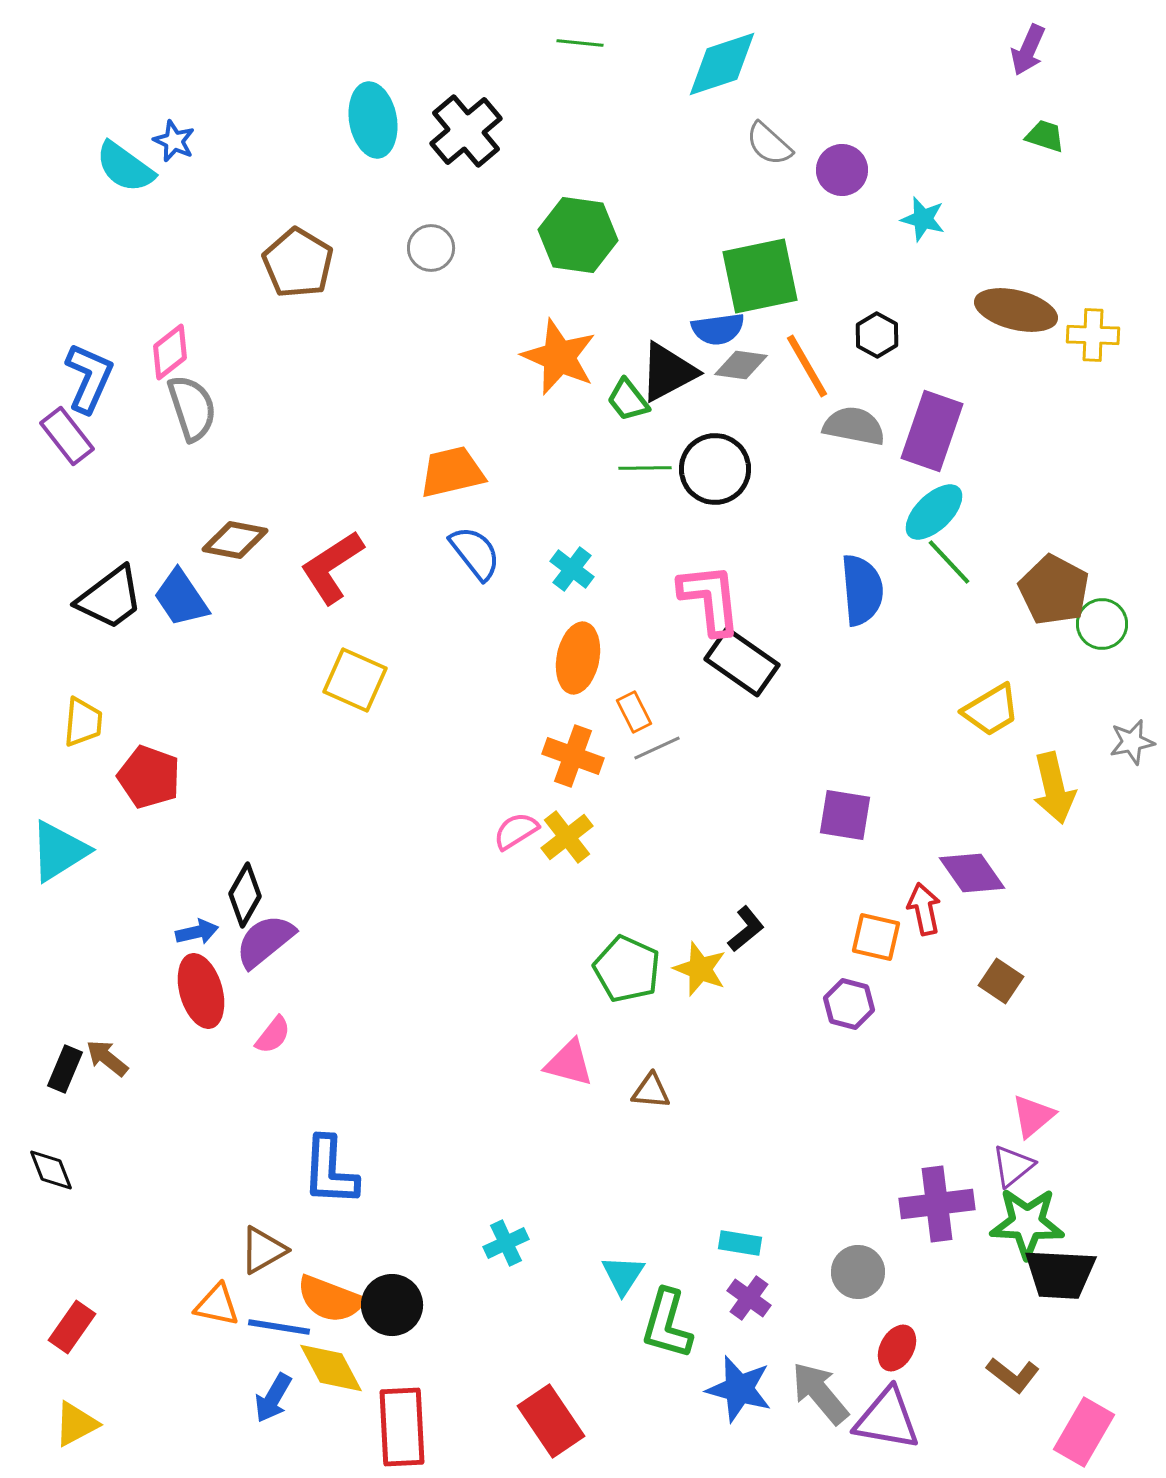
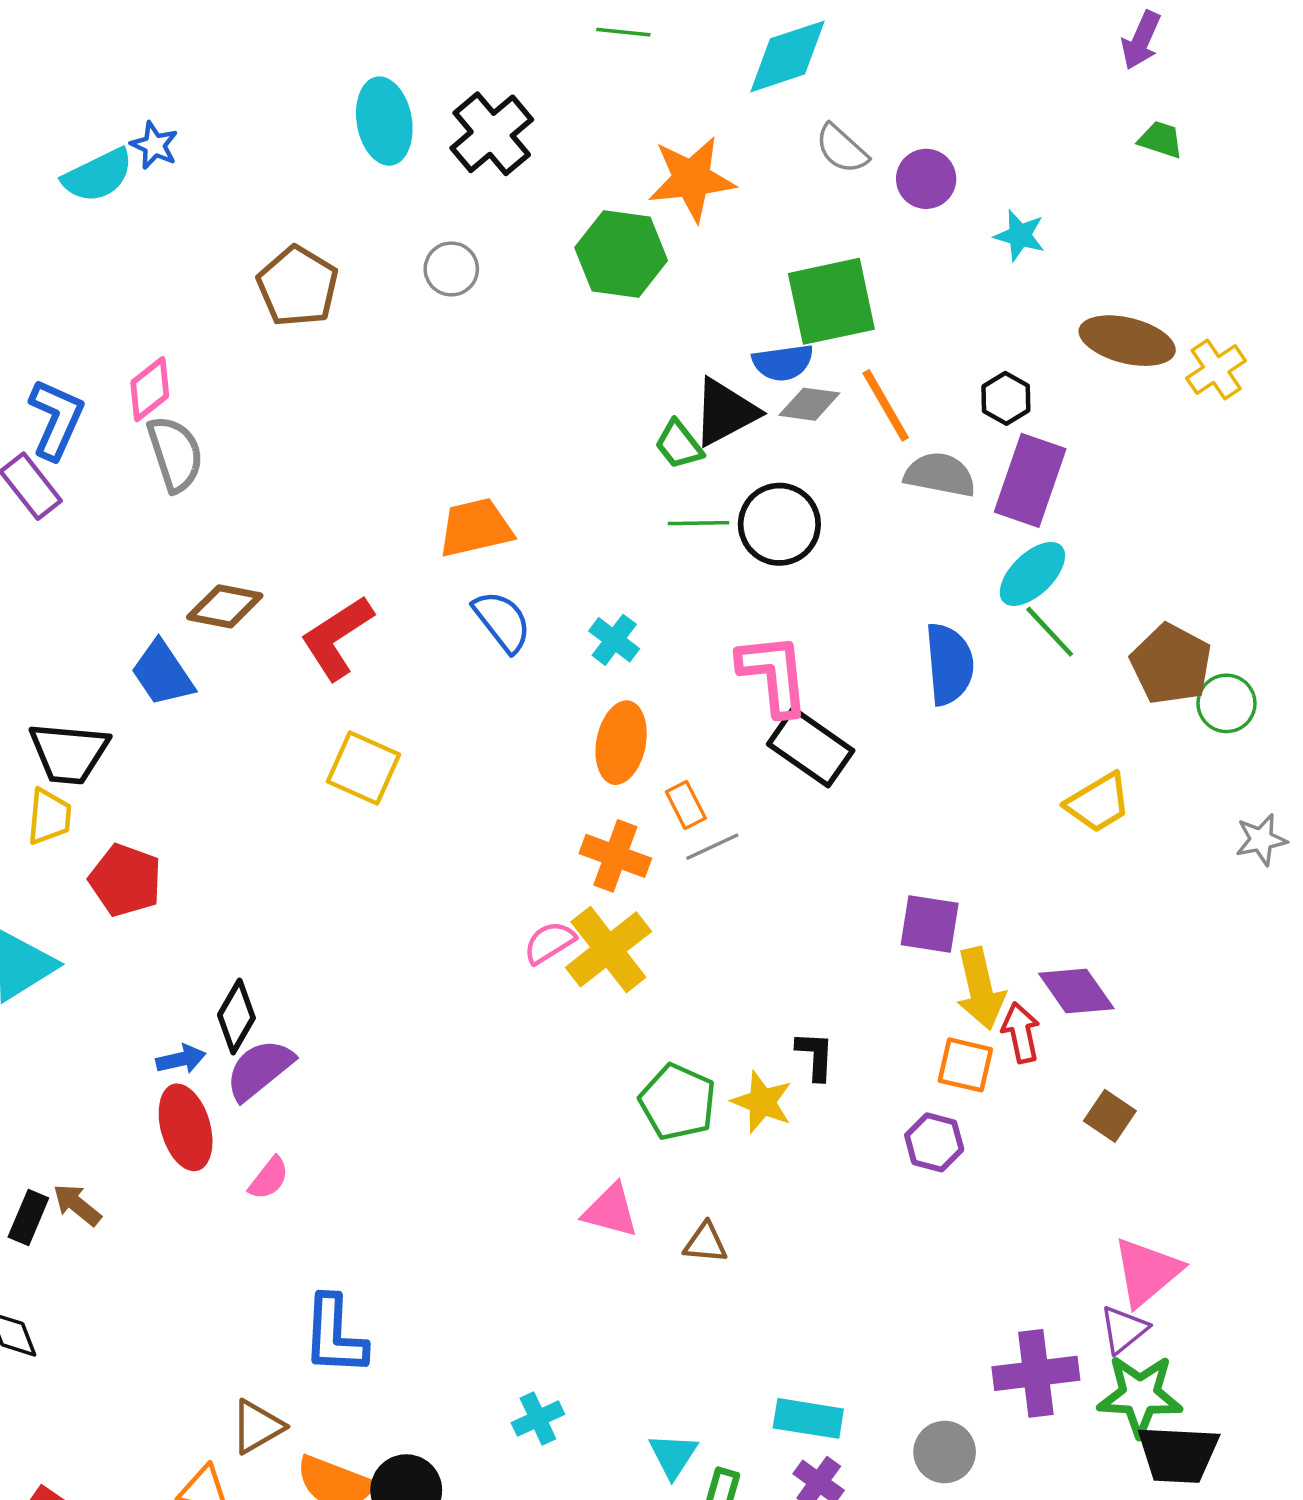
cyan semicircle: (125, 167) -> (98, 175), turned -62
black hexagon: (877, 335) -> (1006, 398), moved
yellow cross: (1093, 335) -> (1216, 369), turned -36
orange star: (559, 357) -> (692, 179), moved, turned -30
black trapezoid: (110, 598) -> (69, 753), moved, turned 42
yellow arrow: (1054, 788) -> (980, 989), moved
yellow cross: (567, 837) -> (608, 949), size x1.4
black L-shape: (746, 929) -> (815, 1056), turned -48
pink triangle: (1033, 1116) -> (1147, 1272), size x1.4
cyan rectangle: (740, 1243) -> (808, 1418), size x1.4

